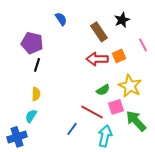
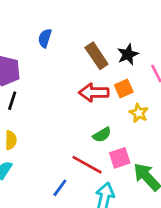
blue semicircle: (61, 19) -> (45, 38), turned -128
black star: (122, 20) -> (128, 54), moved
yellow star: (130, 86) -> (139, 113), moved, size x0.6

